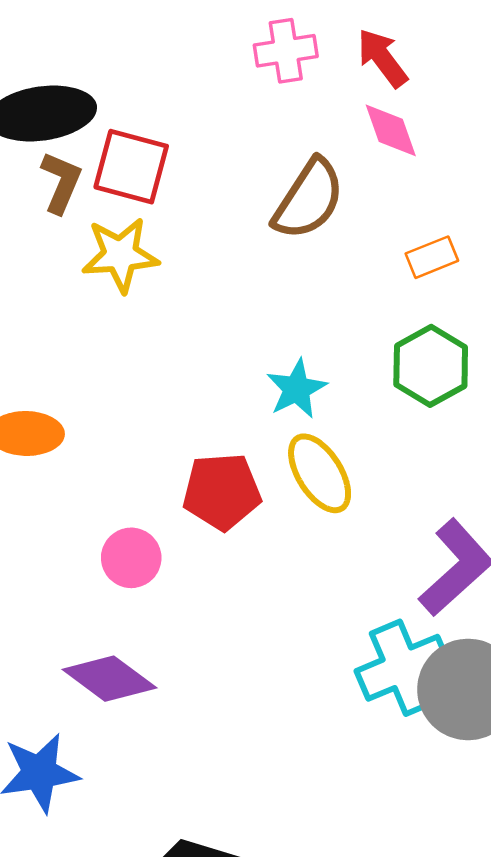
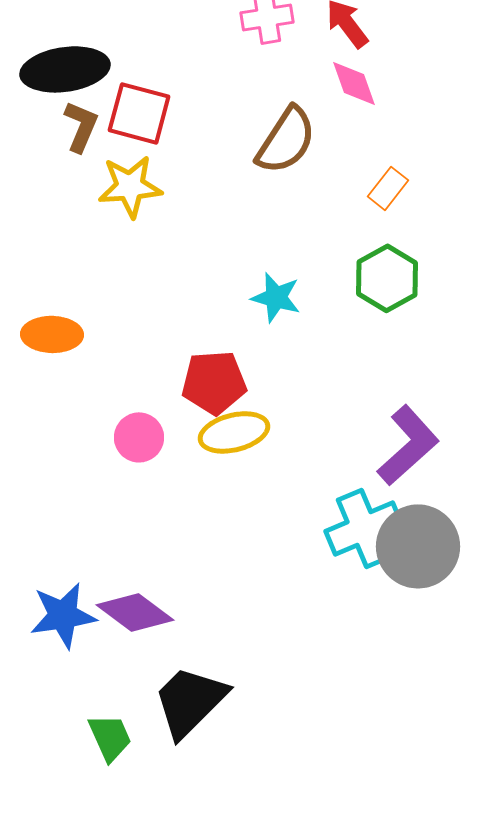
orange rectangle: (432, 257) -> (388, 188), turned -30
cyan star: (297, 389) -> (276, 297), turned -30
yellow ellipse: (320, 473) -> (234, 432), moved, turned -72
purple diamond: (109, 679) -> (135, 612), moved

